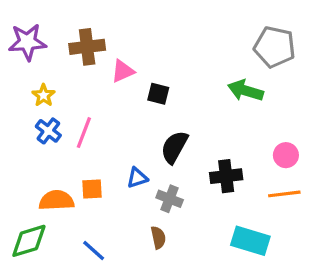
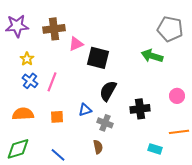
black square: (158, 94) -> (98, 58), size x1.6
orange line: (284, 194) -> (179, 132), moved
orange semicircle: (56, 200) -> (23, 114), moved
cyan rectangle: (250, 241) -> (155, 149), size x0.6

